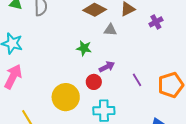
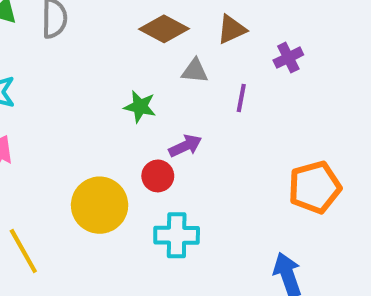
purple line: (137, 80) -> (241, 98), moved, turned 40

